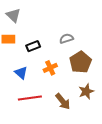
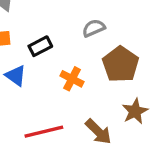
orange cross: (50, 68) -> (72, 79), turned -32
blue triangle: (21, 73) -> (16, 76), moved

